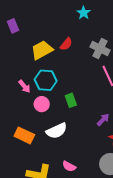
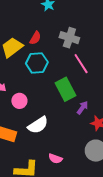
cyan hexagon: (46, 80) -> (37, 63), moved
green rectangle: (71, 100) -> (66, 89), moved, size x1.6

